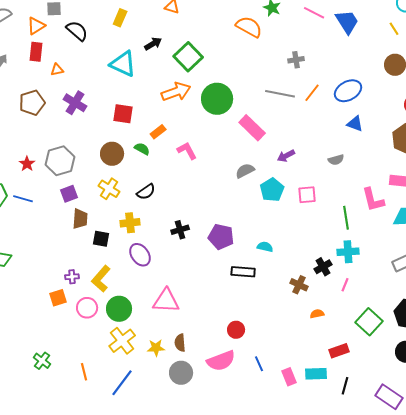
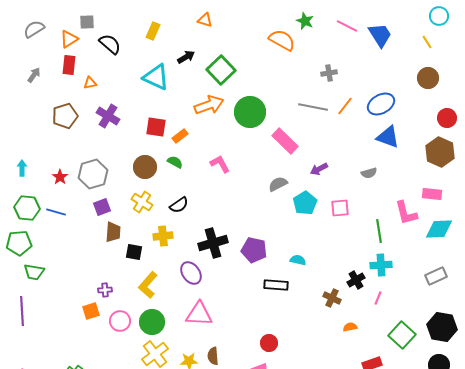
blue triangle: (355, 124) -> (388, 137), size x1.4
orange rectangle: (158, 132) -> (180, 136), moved
black cross: (180, 230) -> (213, 243), size x1.6
purple ellipse: (140, 255) -> (191, 273), moved
yellow L-shape: (101, 279) -> (148, 285), moved

